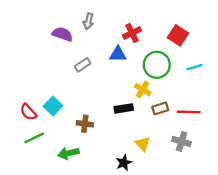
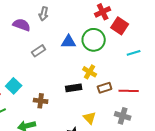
red cross: (132, 33) -> (103, 12), moved
green circle: (157, 65) -> (94, 40), moved

